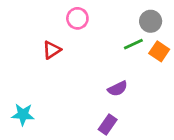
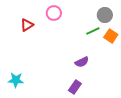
red triangle: (52, 50) -> (27, 25), moved

